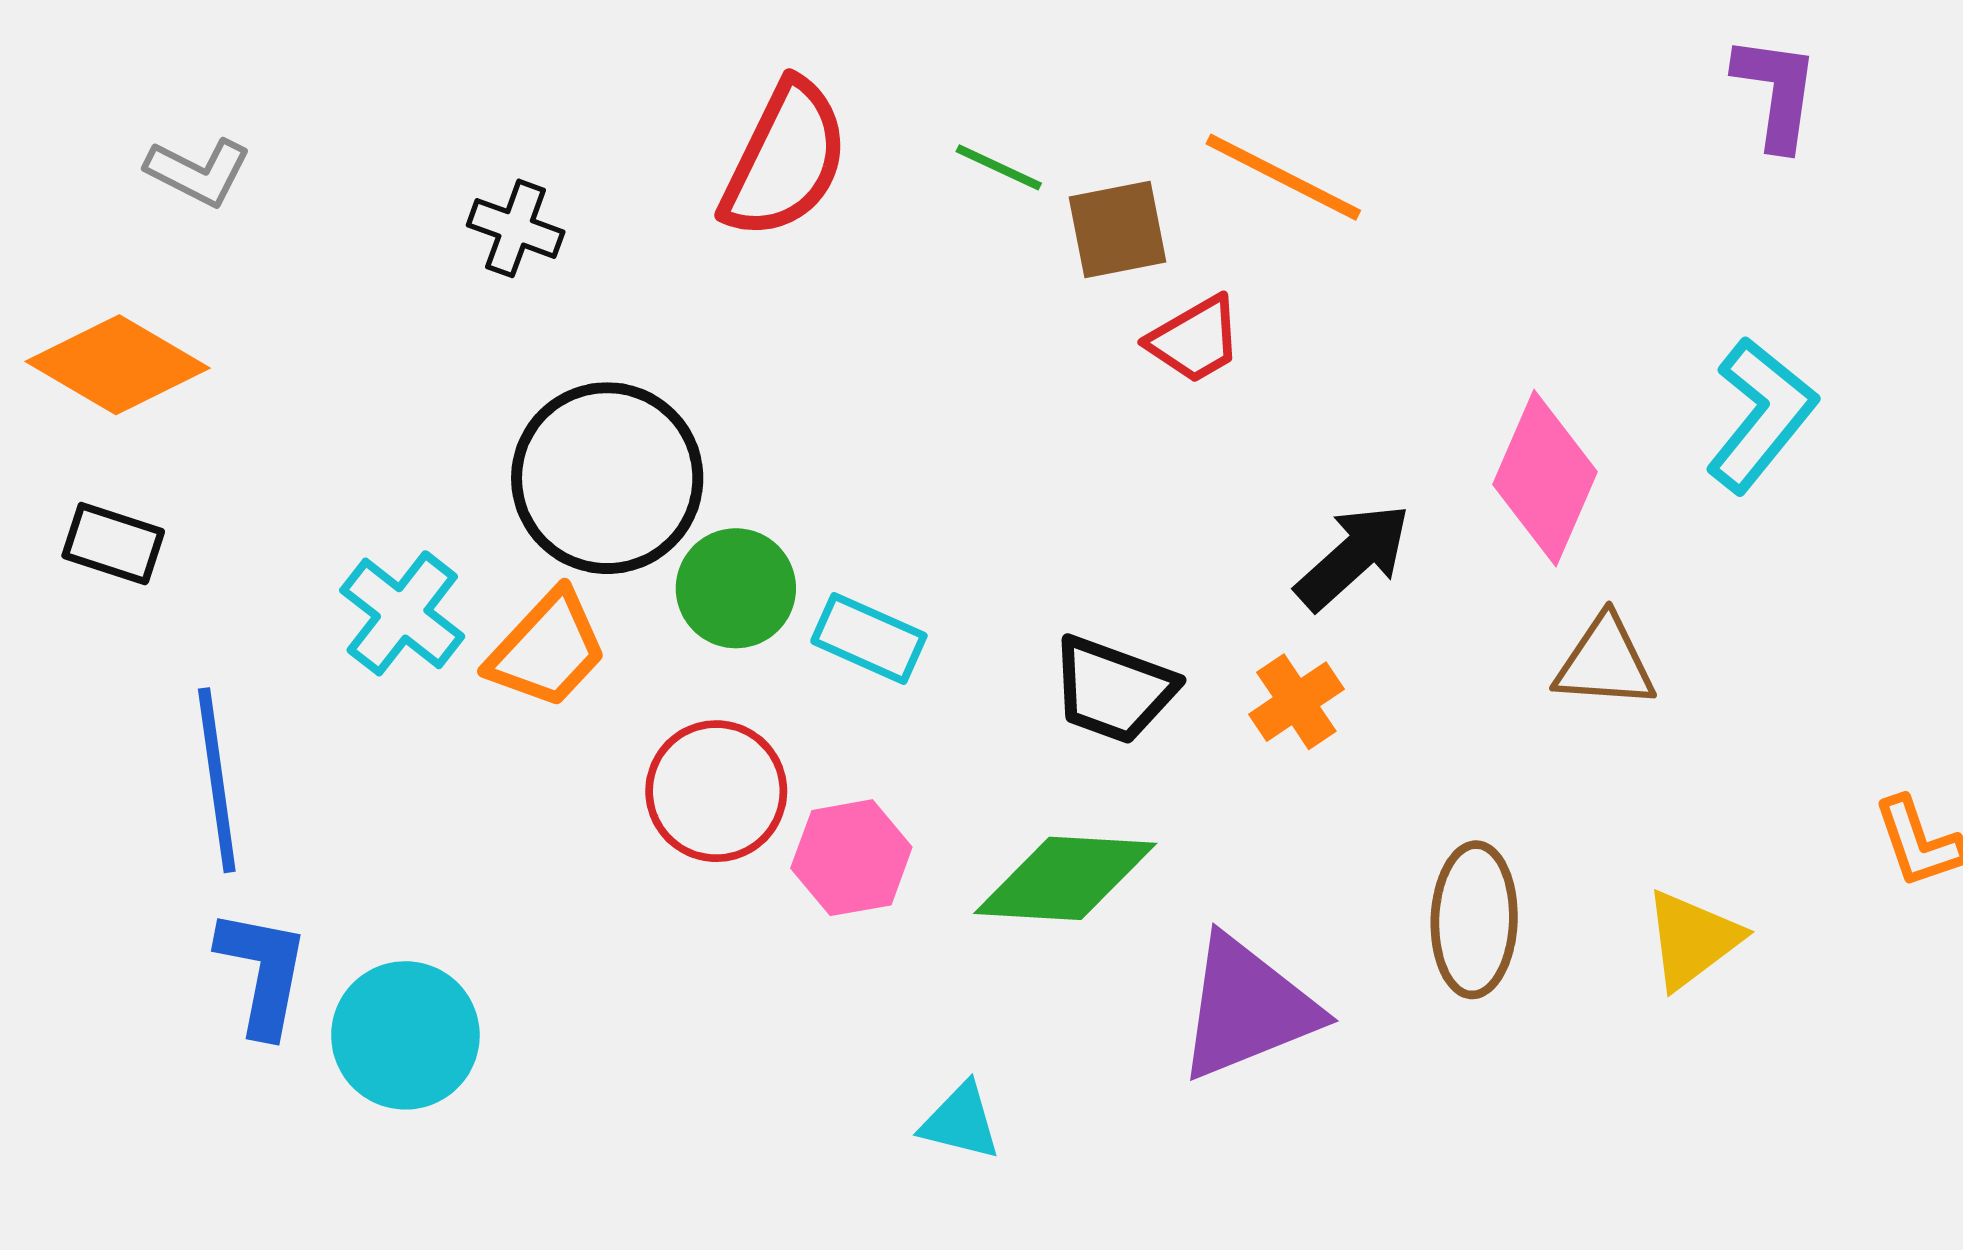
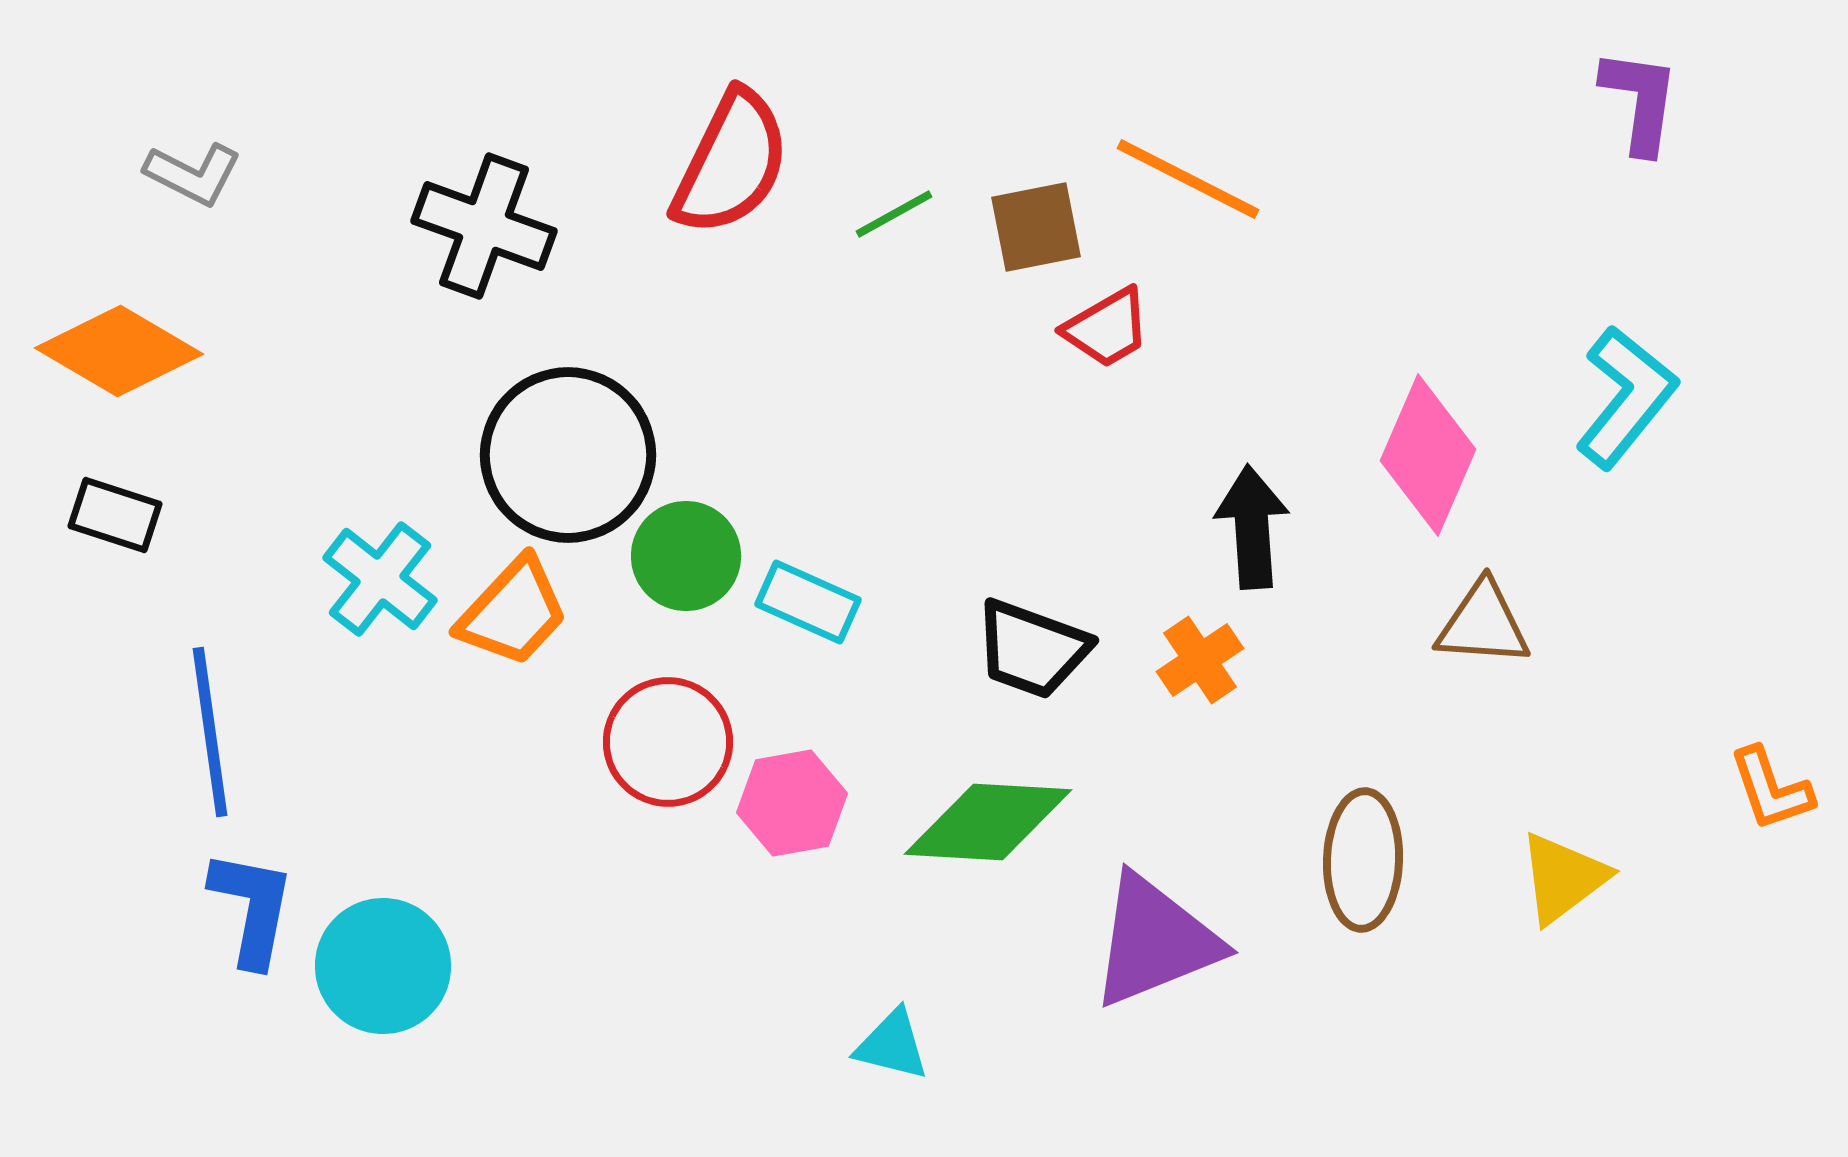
green line: (999, 167) -> (894, 214), moved, turned -54
black cross: (516, 228) -> (484, 226), size x1.6
black arrow: (1353, 557) -> (1252, 527), turned -52

